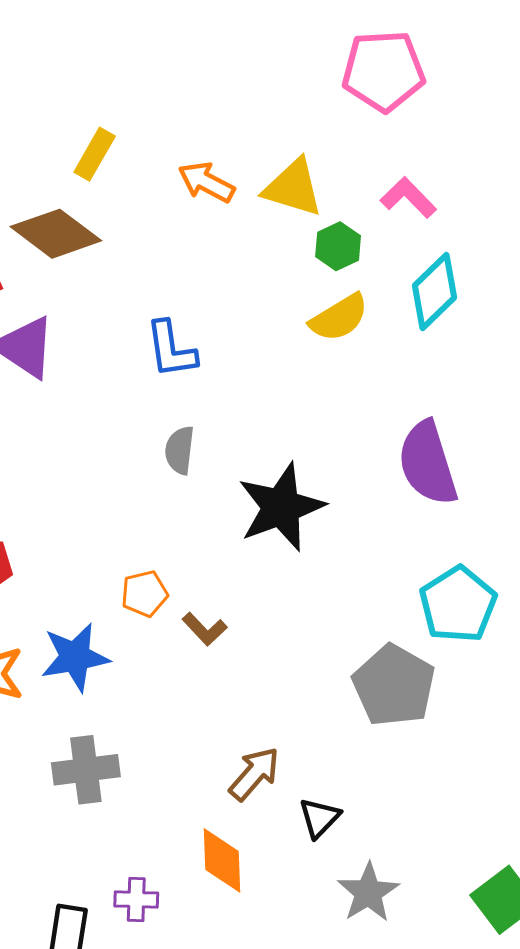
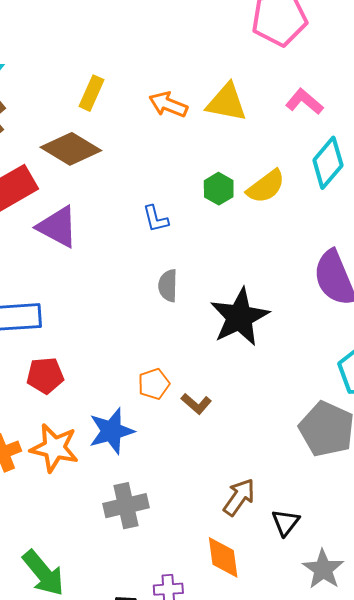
green hexagon: (338, 246) -> (219, 189), moved
blue L-shape: (171, 349) -> (156, 219), size x0.7

